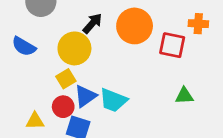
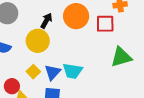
yellow square: (66, 79) -> (33, 72), moved
green triangle: (184, 96) -> (121, 57), size x1.6
red circle: (63, 107) -> (12, 86), moved

